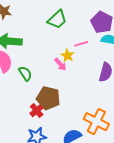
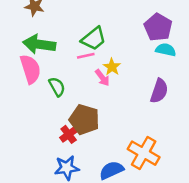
green trapezoid: (57, 19) -> (94, 39), moved
pink line: (81, 44) -> (86, 56), moved

